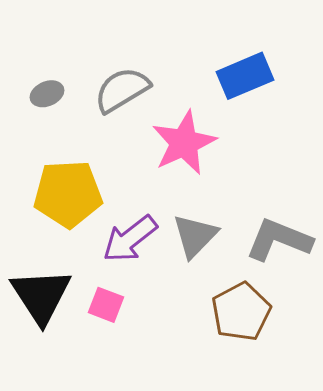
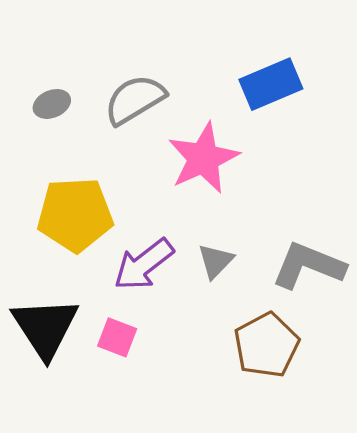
gray triangle: (195, 236) -> (216, 261), size x0.7

